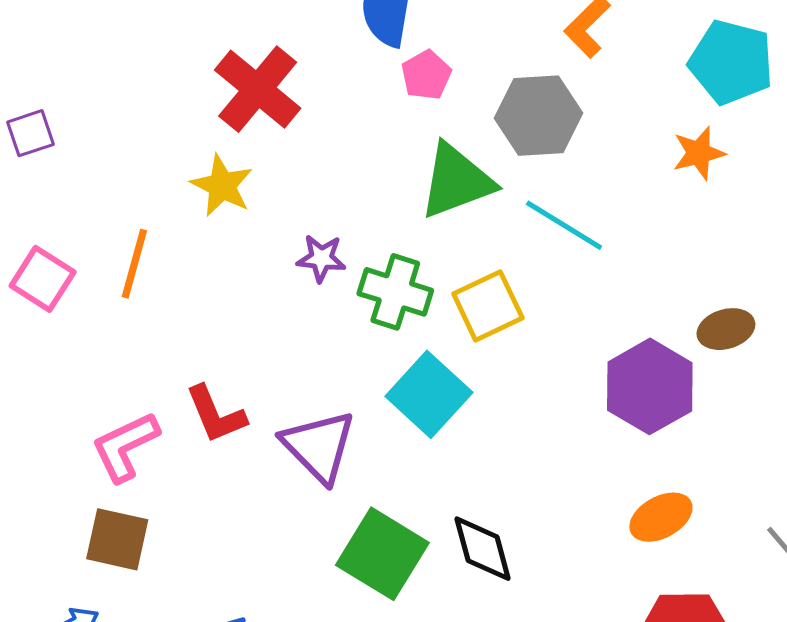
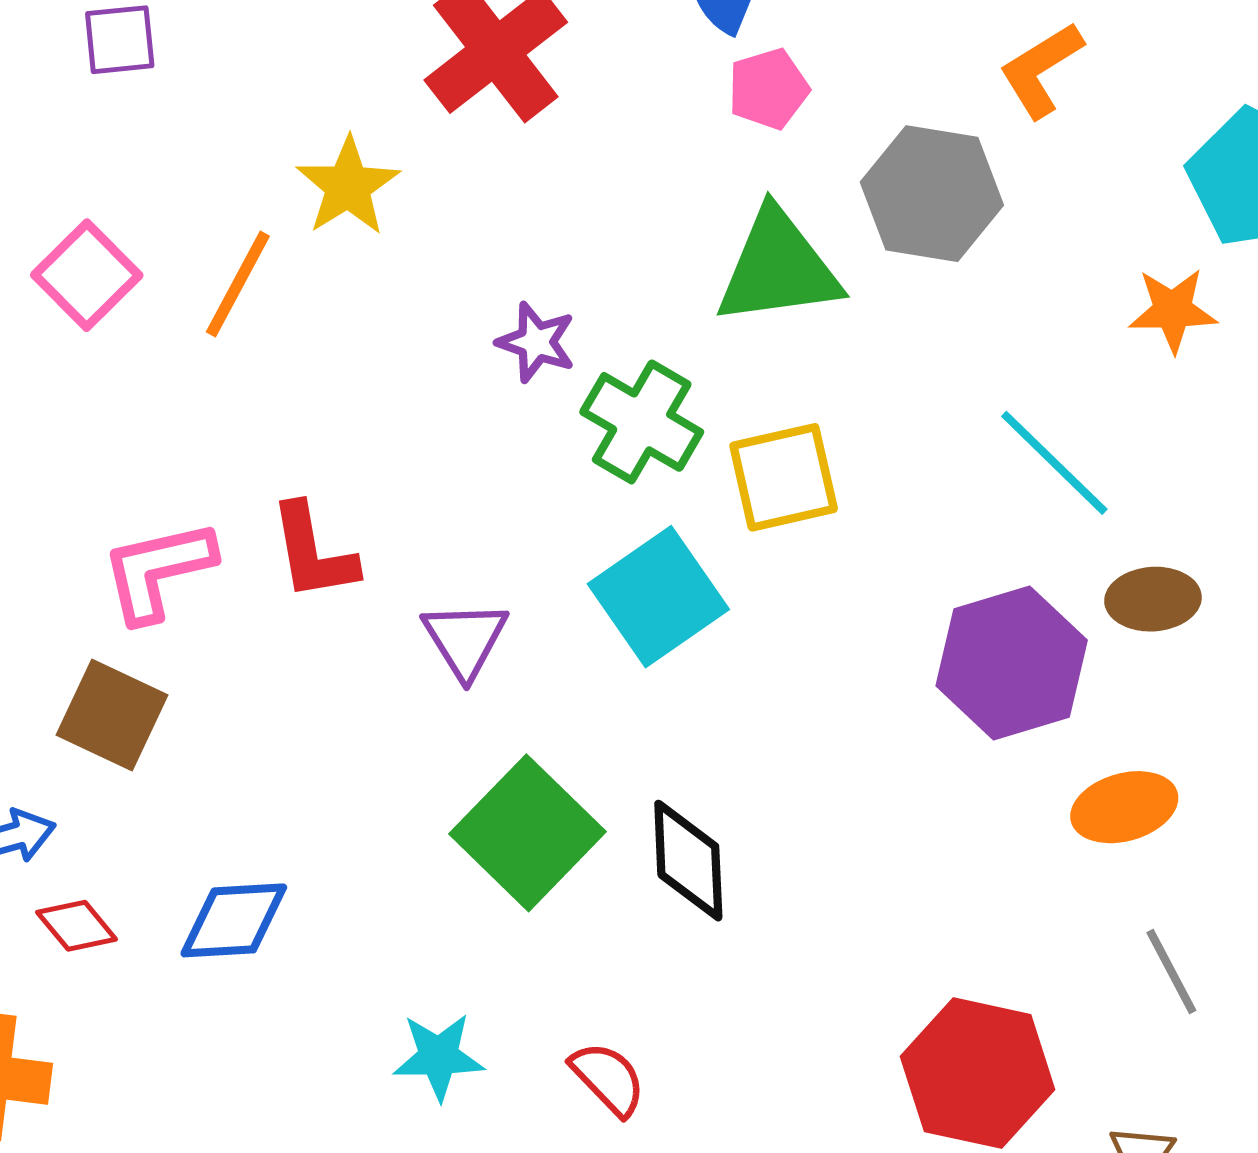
yellow star: (222, 186) -> (348, 186), moved
cyan line: (564, 225) -> (1054, 463), moved
purple triangle: (319, 446) -> (465, 639), size x0.7
orange ellipse: (661, 517) -> (1124, 807), moved

